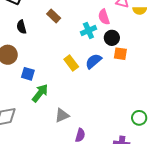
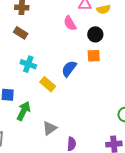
cyan cross: (88, 31) -> (28, 64), moved, turned -35
black circle: (112, 38) -> (95, 34), moved
yellow rectangle: (71, 63) -> (48, 84), moved

